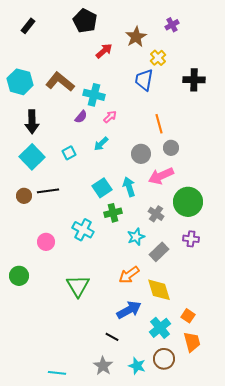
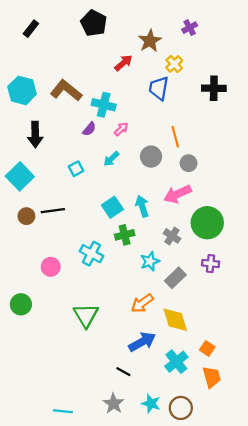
red arrow: (104, 51) -> (123, 63), moved
gray circle: (141, 154) -> (151, 157), moved
cyan square: (32, 157) -> (20, 176), moved
brown circle: (164, 359) -> (181, 408), moved

